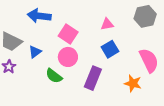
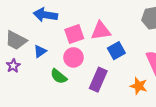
pink triangle: (107, 24) -> (101, 31), moved, size x1.5
pink square: (68, 34) -> (74, 34), turned 36

